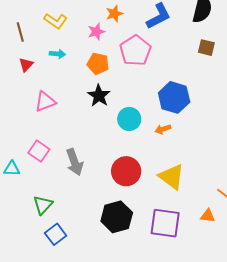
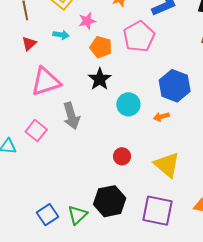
pink star: (96, 32) -> (87, 21), moved
pink triangle: (45, 102) -> (46, 82), size x1.4
gray arrow: (75, 162) -> (71, 116), moved
red circle: (126, 171) -> (122, 156), size x0.6
green triangle: (43, 205) -> (77, 215), moved

